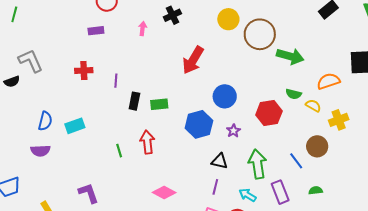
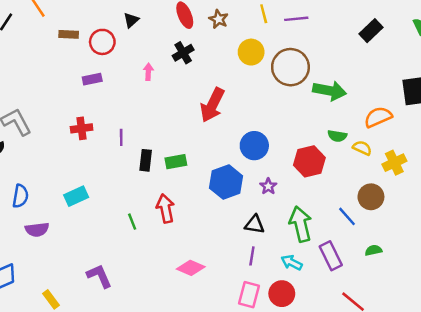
blue semicircle: (45, 121) -> (20, 196), moved

